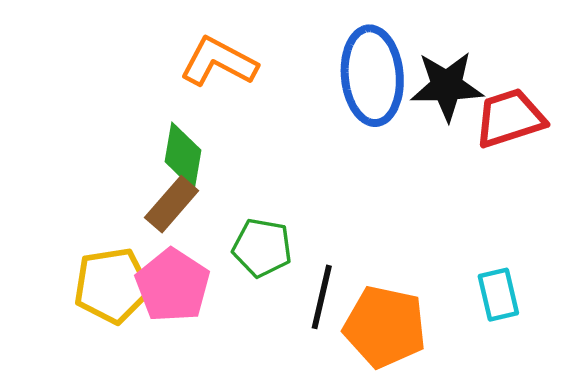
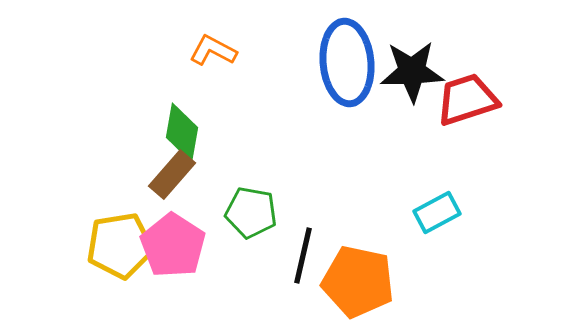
orange L-shape: (219, 62) -> (213, 50), size x0.7
cyan rectangle: (498, 295) -> (437, 212), moved, turned 75

